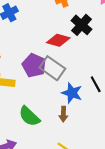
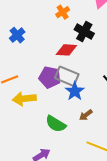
blue star: (72, 93) -> (75, 91), moved, turned 30
brown arrow: (63, 114) -> (86, 115), turned 64

